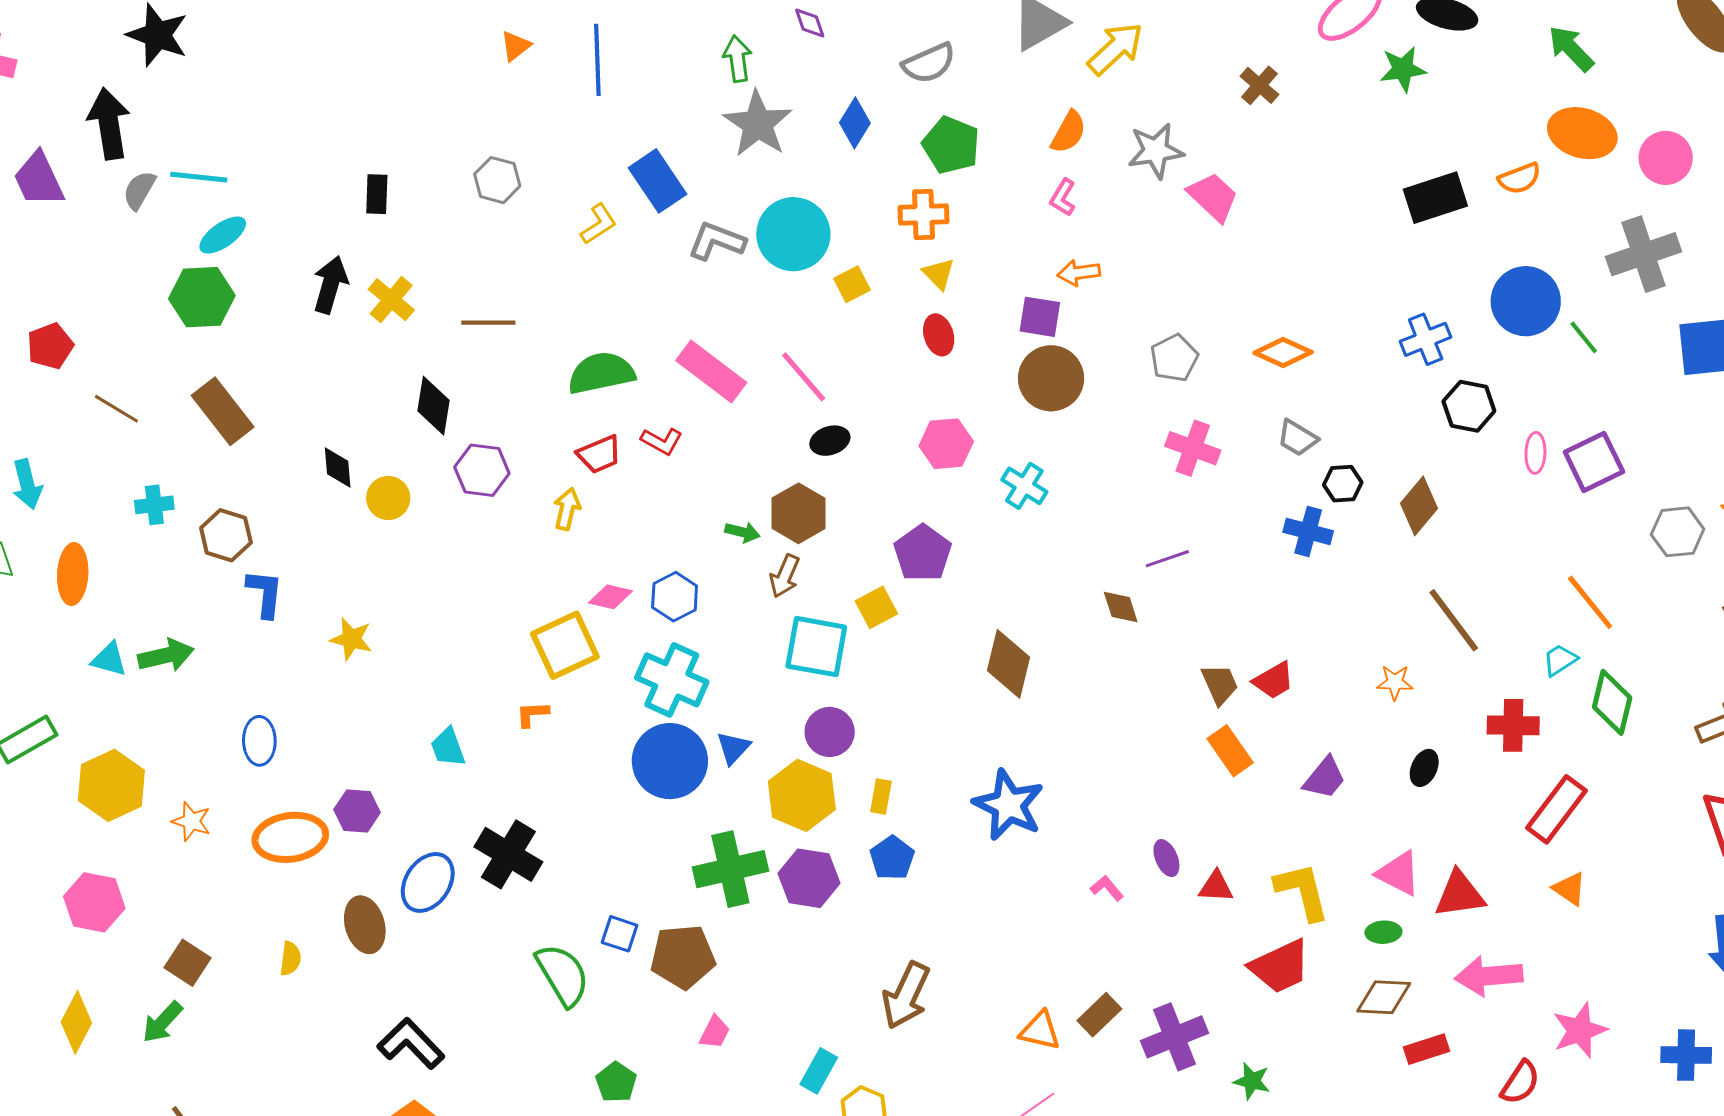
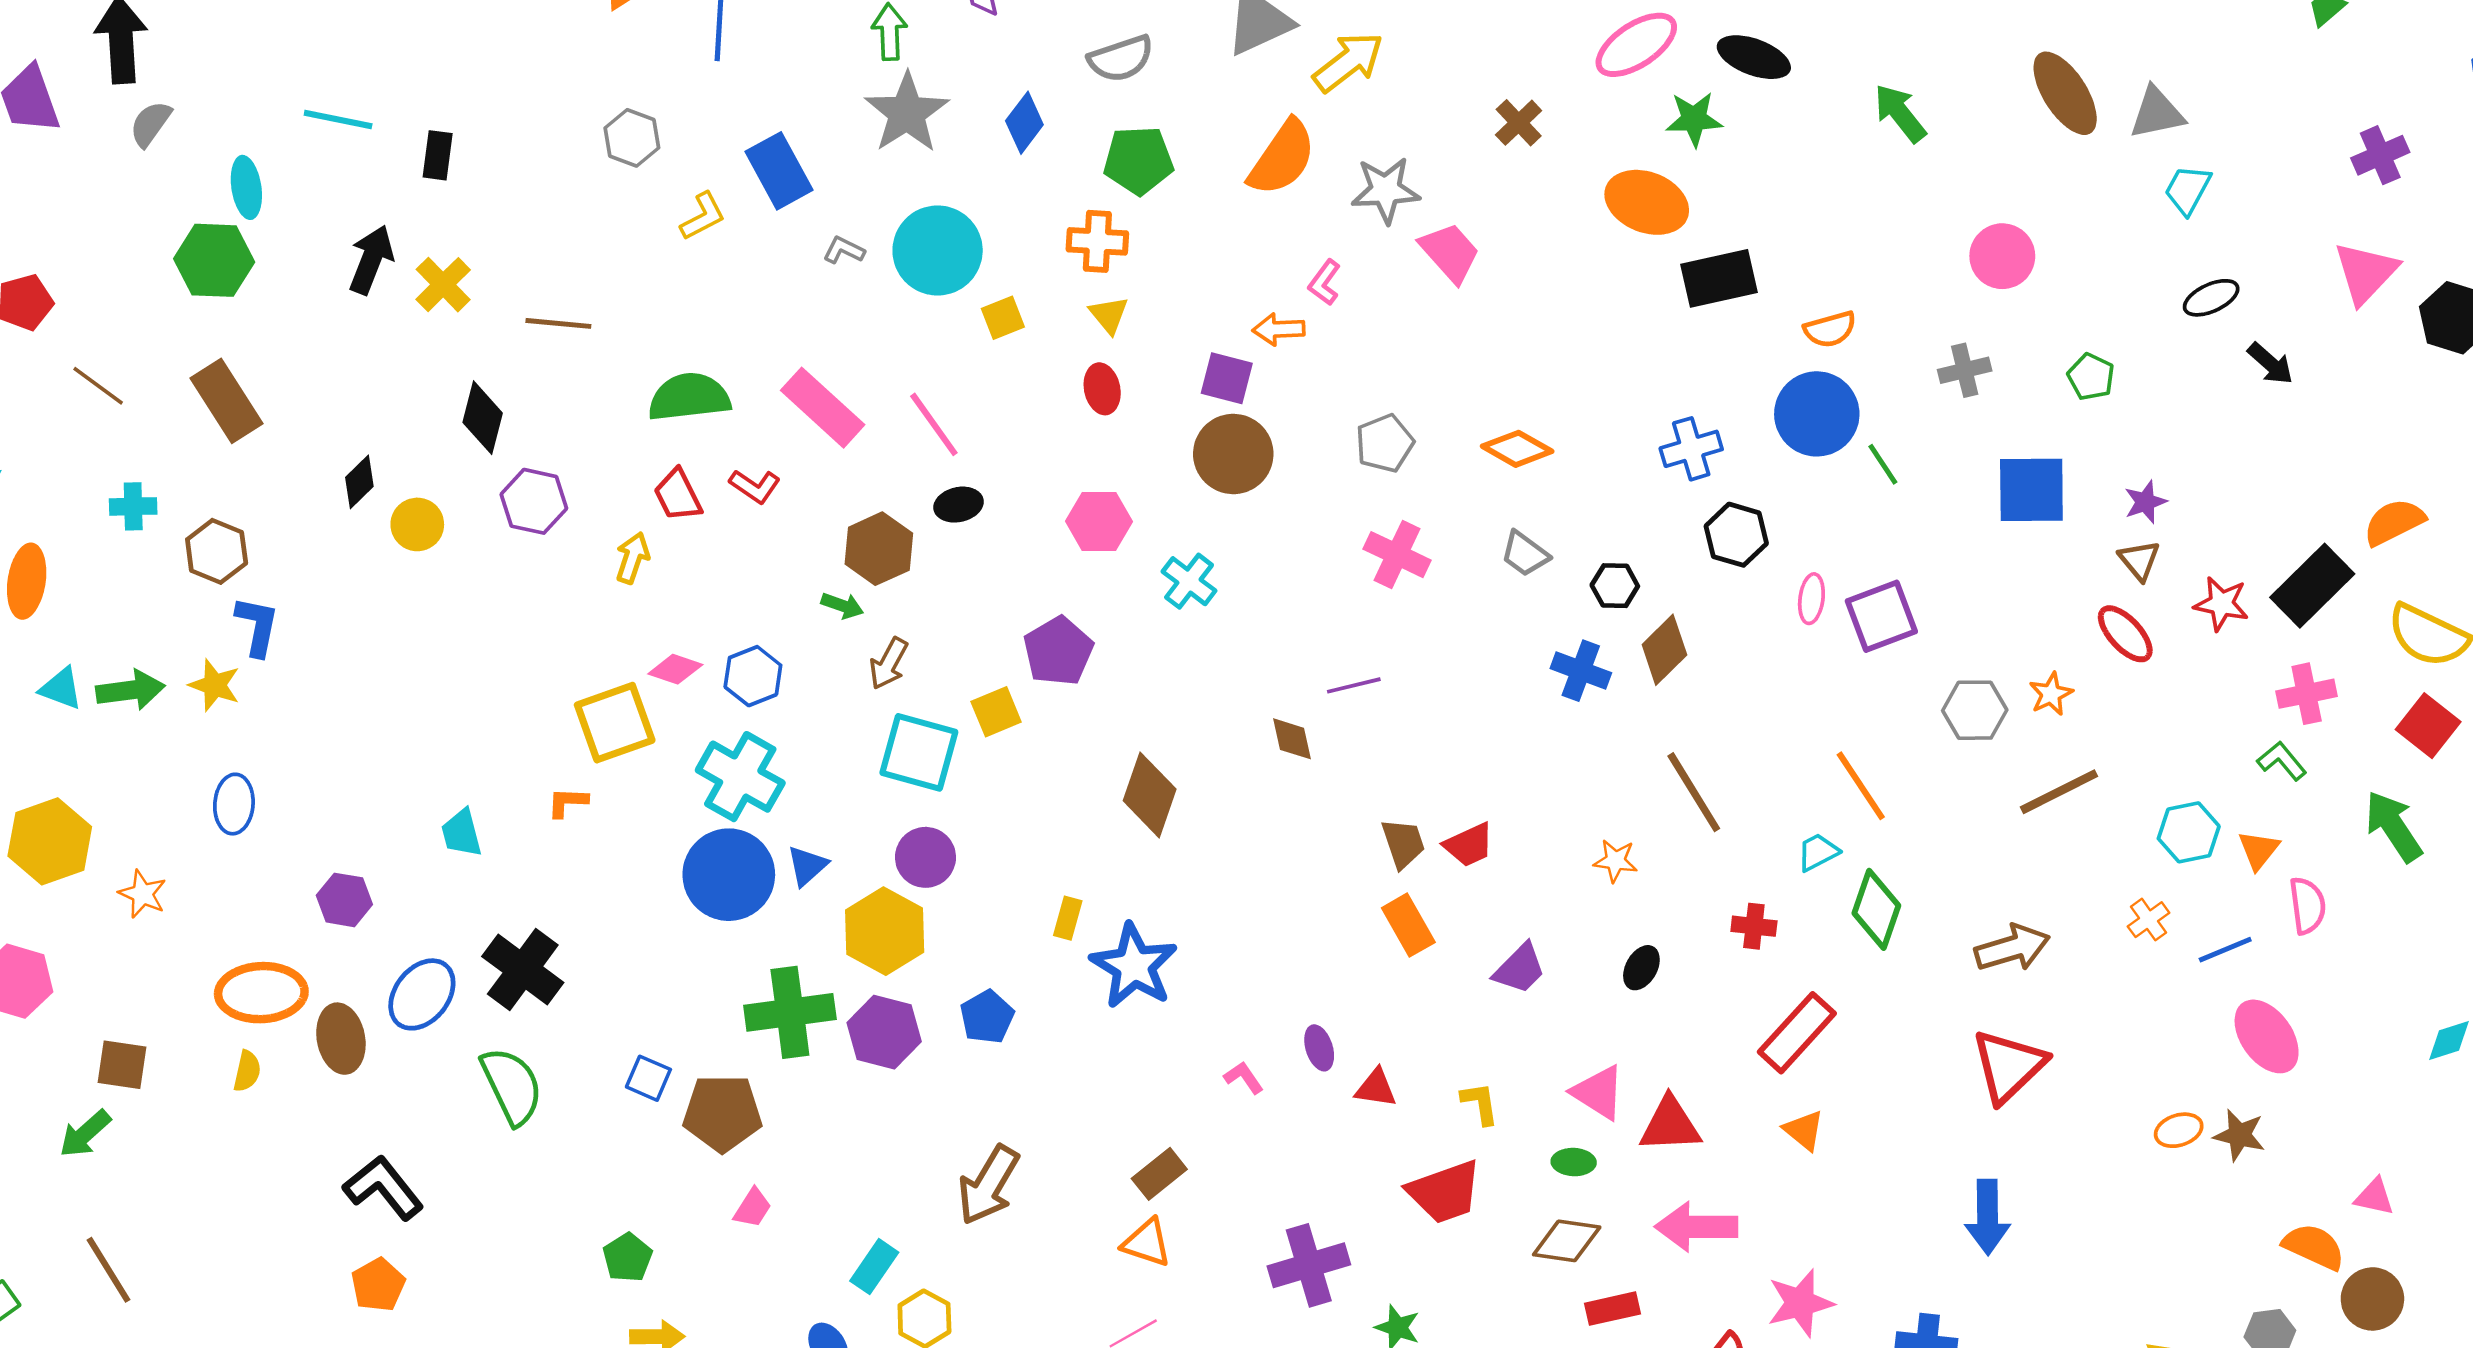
orange semicircle: (1069, 132) -> (1282, 158), size x1.5
orange ellipse: (1582, 133) -> (1647, 202), moved
green pentagon: (951, 145) -> (1138, 160), turned -30
cyan line: (199, 177) -> (338, 119), moved
orange semicircle: (1520, 178) -> (1830, 329), moved
gray hexagon: (497, 180) -> (632, 138), moved
pink L-shape: (1063, 197) -> (1324, 283), moved
cyan ellipse: (223, 235) -> (246, 187), turned -69
gray L-shape: (717, 241) -> (844, 250), size x0.6
gray cross: (1643, 254) -> (1965, 370), size x0.6
red trapezoid: (599, 454) -> (678, 495), turned 81
black diamond: (338, 468) -> (359, 482), turned 45
black hexagon: (1343, 484) -> (1615, 586), moved
brown hexagon: (799, 513) -> (879, 549), moved
blue cross: (1308, 531) -> (1581, 671), moved
yellow star: (351, 639) -> (215, 685), moved
red cross: (1513, 725) -> (1754, 926), size x0.7
yellow rectangle: (881, 796) -> (1068, 918), moved
orange ellipse: (290, 837) -> (261, 993), moved
yellow L-shape: (1302, 891) -> (1480, 1103), size x0.6
brown square: (187, 963) -> (122, 1065), turned -30
green semicircle: (563, 975) -> (512, 1086), moved
brown rectangle: (1099, 1015) -> (1159, 1174), moved

